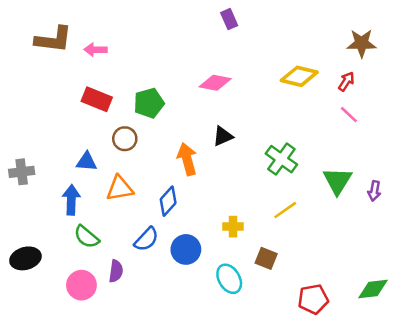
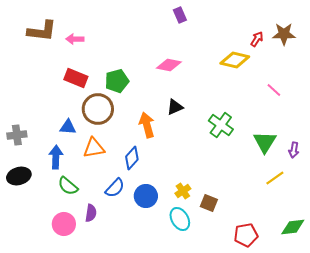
red arrow: (346, 81) -> (257, 39), moved
brown circle: (125, 139) -> (98, 109), size x1.6
yellow line: (285, 210) -> (275, 178), moved
yellow cross: (233, 227) -> (183, 191), moved, turned -35
black ellipse: (25, 258) -> (19, 176), moved

